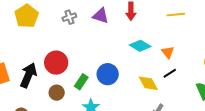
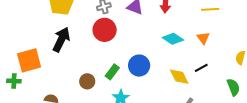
orange triangle: (168, 52) -> (203, 38), moved
red circle: (56, 63) -> (105, 30), moved
black arrow: (28, 75) -> (61, 40), moved

